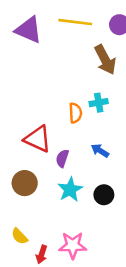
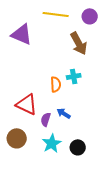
purple triangle: (29, 30) -> (22, 34), moved
blue arrow: (100, 151) -> (64, 113), moved

